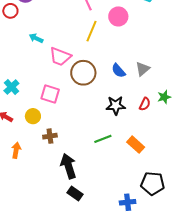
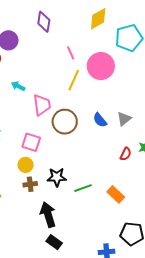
pink circle: (118, 16) -> (101, 66), size x1.4
pink trapezoid: (60, 57) -> (42, 105), turned -120
black star: (116, 105) -> (57, 177), moved
yellow circle: (33, 116) -> (26, 165), moved

